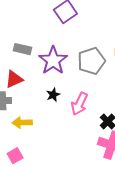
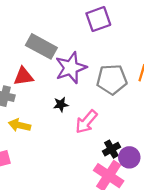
gray rectangle: (23, 49) -> (41, 46), size x1.5

